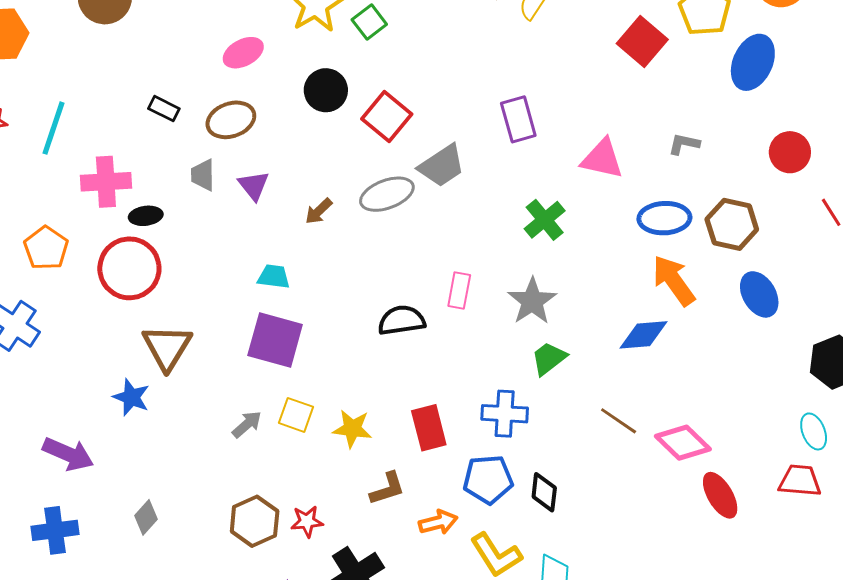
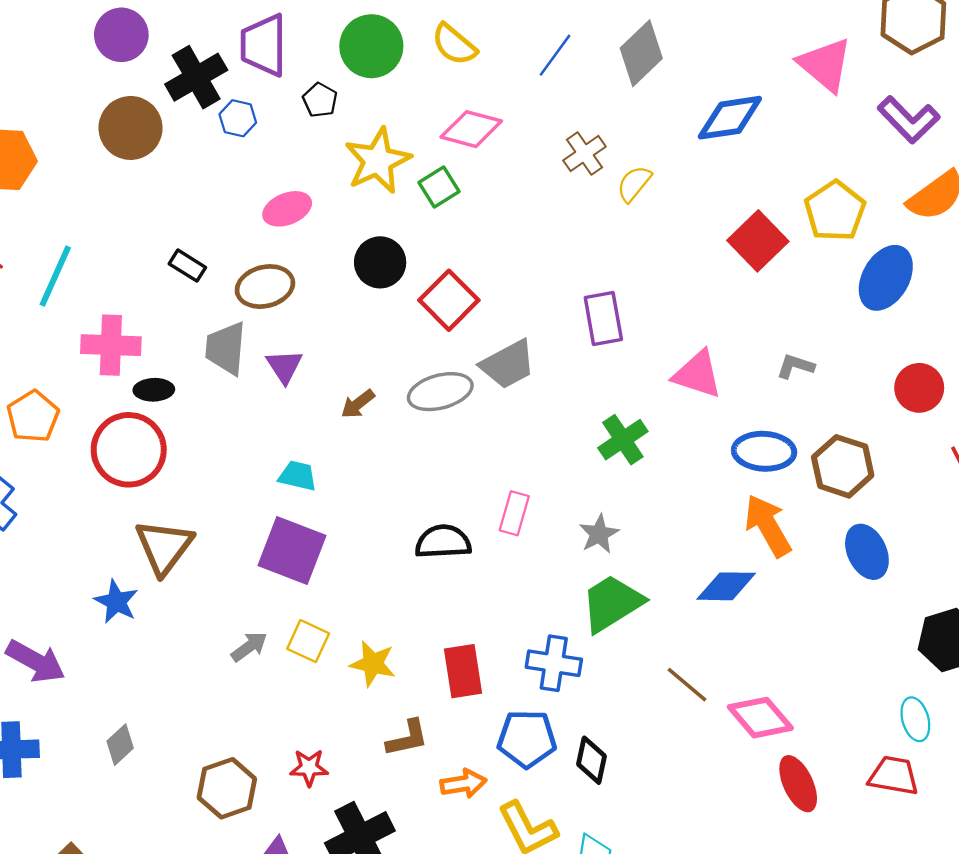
gray trapezoid: (203, 175) -> (226, 348), size x1.4
gray star: (532, 301) -> (599, 534), size x0.7
green trapezoid: (549, 358) -> (612, 603), size x1.5
brown hexagon: (255, 521) -> (227, 788), moved

